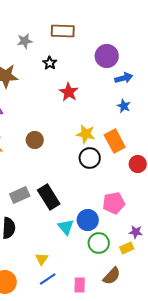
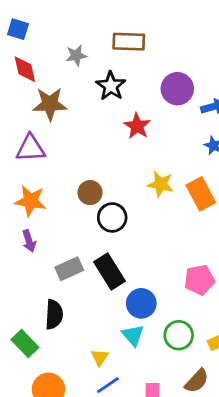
purple circle: (107, 56) -> (177, 89), moved
black star: (50, 63) -> (111, 86), size x1.5
black circle: (90, 158) -> (112, 217), moved
blue circle: (88, 220) -> (141, 303), moved
cyan triangle: (66, 227) -> (133, 335), moved

